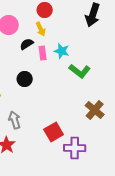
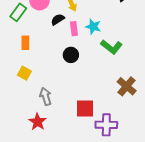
black circle: (25, 79) -> (71, 55), moved
red square: (54, 132) -> (85, 109), turned 30

